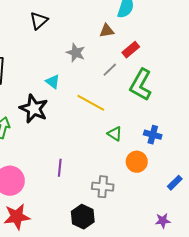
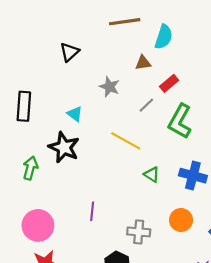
cyan triangle: (53, 82) -> (75, 114), moved
blue cross: (153, 135) -> (193, 176), size x1.4
orange circle: (137, 162) -> (181, 220), moved

